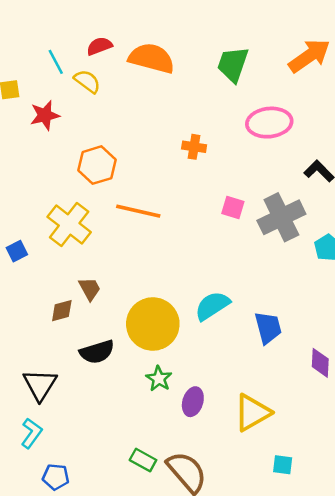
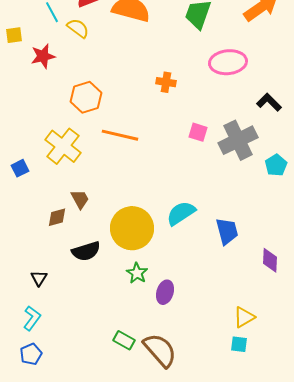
black triangle: (40, 385) -> (39, 278), size x0.6
yellow triangle: (252, 413) -> (244, 317), moved, size x0.7
blue pentagon: (56, 477) -> (31, 354), moved, turned -30

